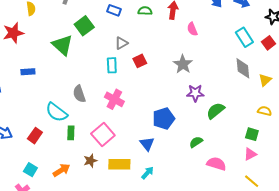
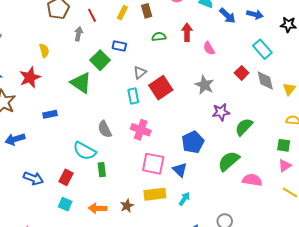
blue rectangle: (114, 10) -> (119, 46), moved
red square: (268, 43) -> (242, 73), moved
red square: (140, 61) -> (161, 88), size x1.6
pink square: (103, 134) -> (153, 164), moved, turned -30
green semicircle: (196, 142) -> (229, 161), size x1.6
brown star: (90, 161) -> (127, 206), moved
cyan square: (30, 170) -> (65, 204), moved
orange arrow: (61, 170) -> (98, 208), turned -138

